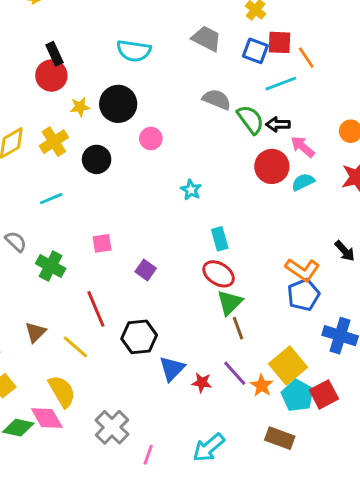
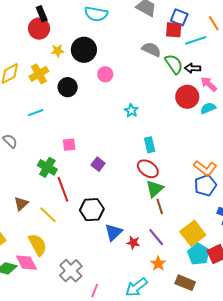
red square: (279, 42) -> (174, 30), moved
green cross: (51, 266) -> (47, 167), moved
orange star: (262, 385) -> (158, 264), moved

